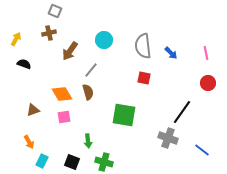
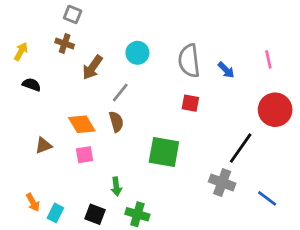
brown cross: (49, 33) -> (65, 44), turned 32
pink line: (206, 53) -> (268, 59), moved
red circle: (208, 83) -> (275, 110), size x1.6
orange arrow: (29, 142) -> (33, 202), moved

